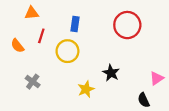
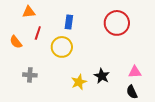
black star: (111, 73) -> (102, 76), moved
pink triangle: (157, 78) -> (135, 72), moved, turned 32
gray cross: (33, 82) -> (30, 75), turned -32

